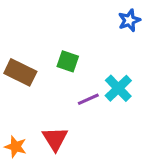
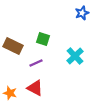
purple line: (88, 99) -> (36, 63), moved
red triangle: (55, 139) -> (35, 88), turned -30

